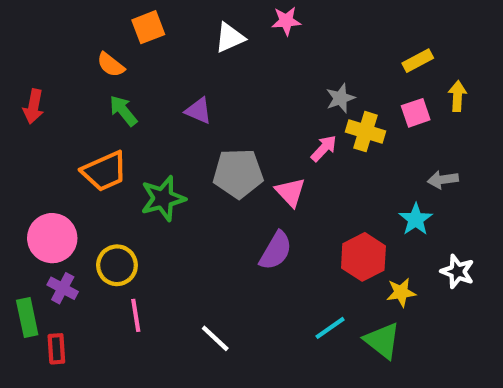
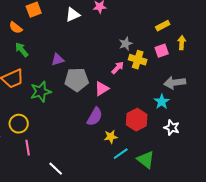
purple triangle: (198, 111) -> (58, 60), moved, turned -40
gray arrow: (443, 180) -> (175, 83), size x1.5
pink triangle: (290, 192) -> (102, 89), turned 42
white star: (457, 272) -> (172, 128), moved
yellow star: (401, 292) -> (111, 137), moved
white line: (215, 338) -> (56, 169), moved

